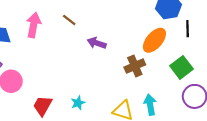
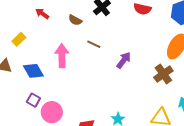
purple arrow: (97, 43) -> (124, 60), turned 120

